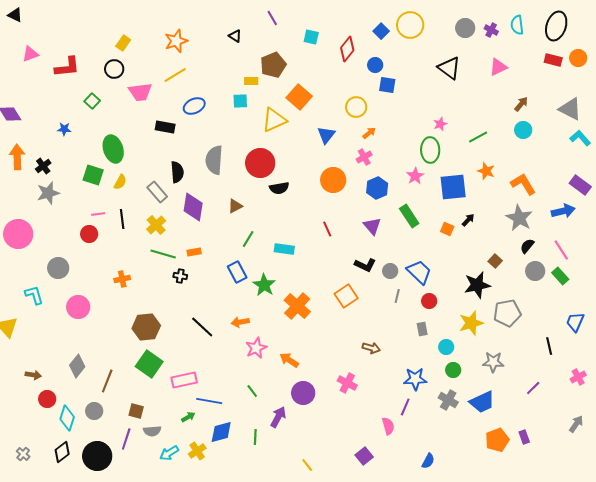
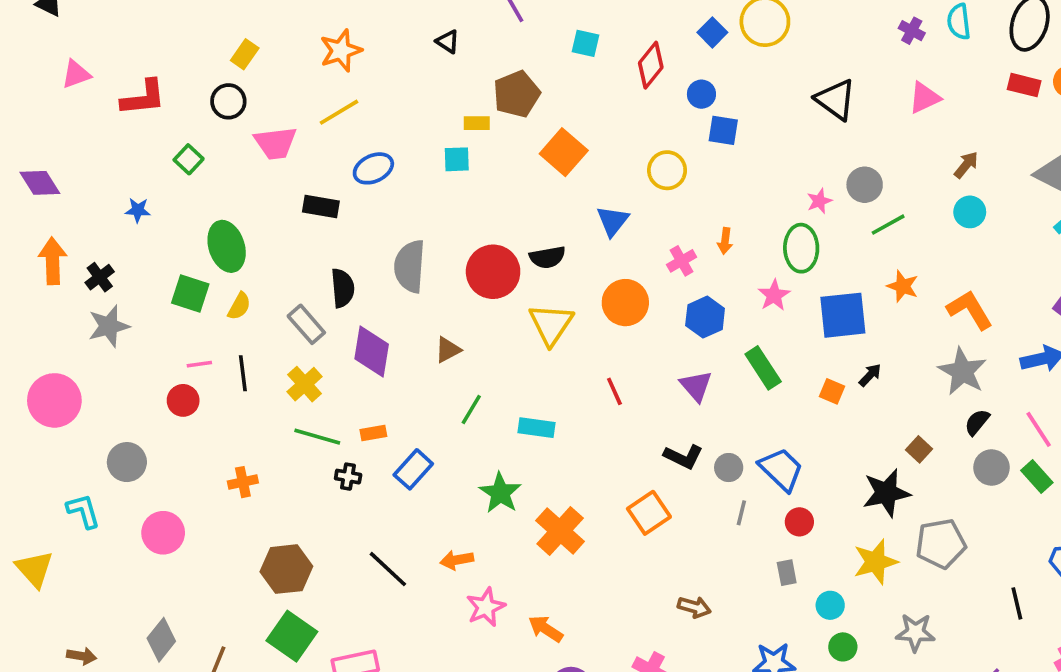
gray circle: (465, 28) -> (865, 185), moved
yellow triangle: (274, 120) -> (551, 324), moved, turned -32
orange arrow: (369, 133) -> (725, 241), moved, turned 136
black semicircle: (279, 188) -> (547, 257), moved
blue rectangle: (237, 272) -> (413, 469), moved, turned 70

